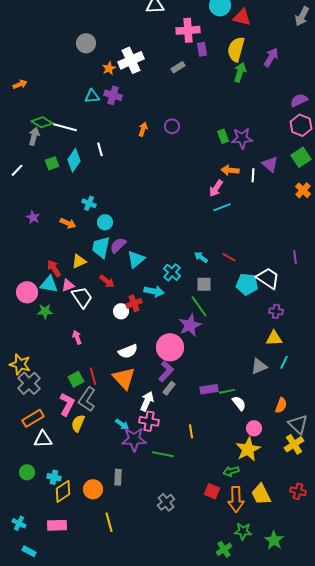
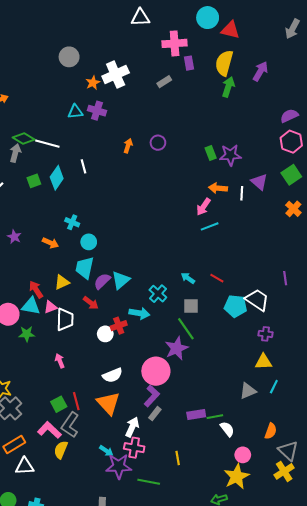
purple semicircle: (118, 245) -> (102, 281), moved
white trapezoid: (82, 297) -> (65, 319), turned 35
pink L-shape: (67, 404) -> (49, 430), turned -75

